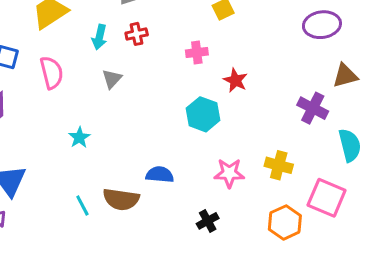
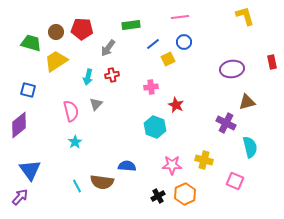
pink semicircle: (52, 73) -> (71, 111), moved
pink square: (327, 198) -> (235, 181), size x0.7
orange hexagon: (285, 222) -> (185, 194), moved

